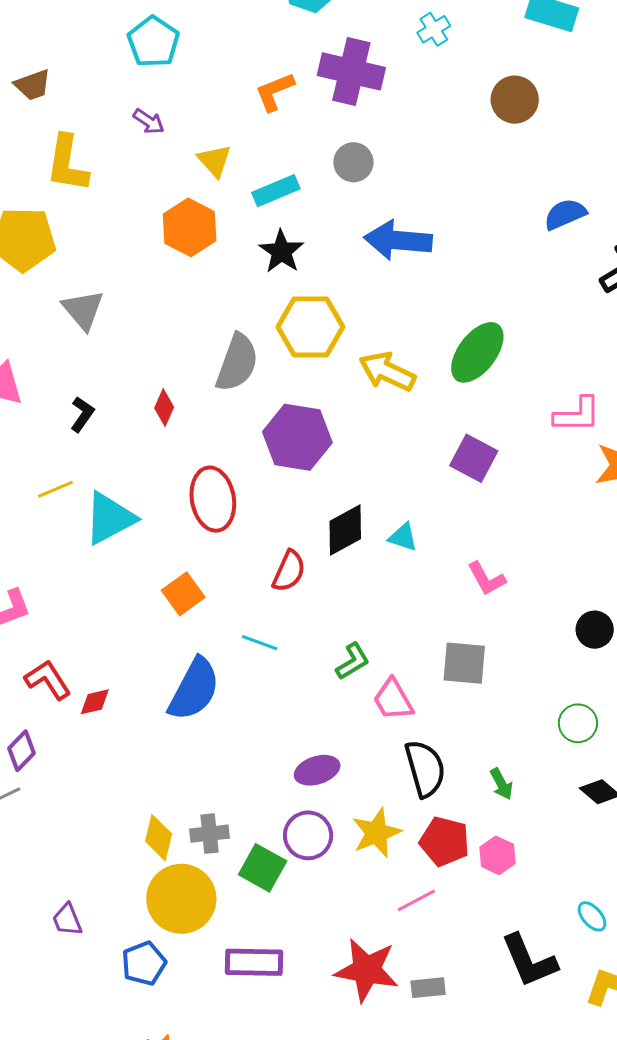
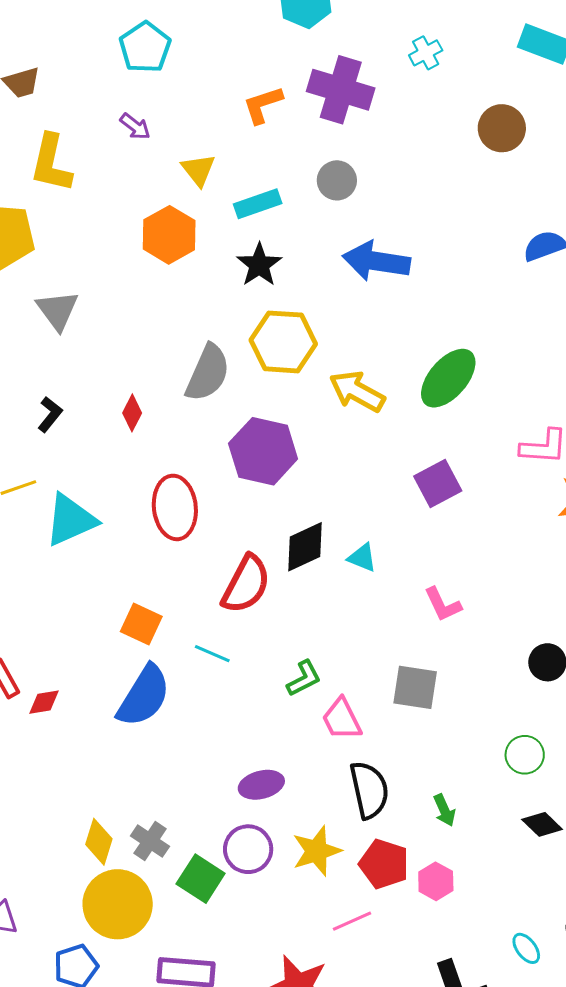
purple square: (474, 458) -> (438, 484), turned 30
red semicircle: (289, 571) -> (246, 584), size x1.4
orange square: (183, 594) -> (141, 624), moved, turned -33
gray cross: (210, 834) -> (150, 841), turned 36

